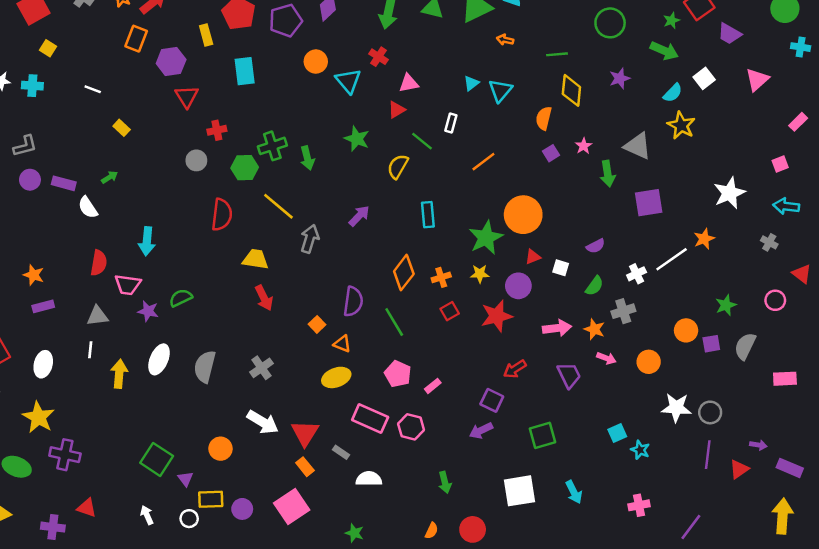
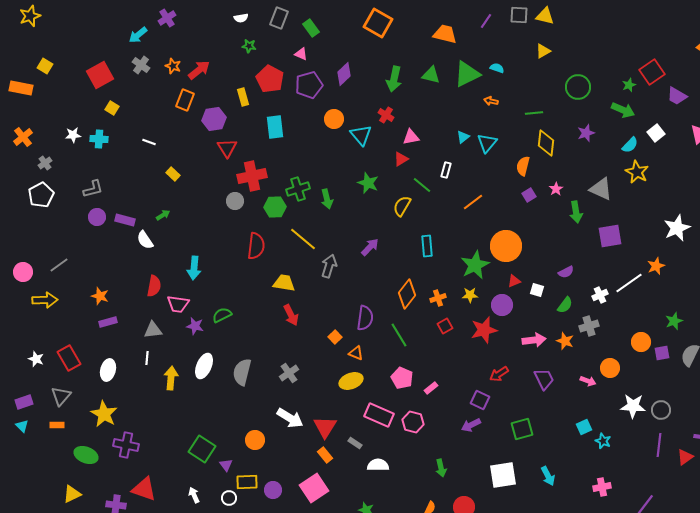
red cross: (217, 130) -> (252, 176), size x1.8
pink arrow: (606, 358) -> (588, 381), moved
red triangle: (87, 508) -> (144, 489), size x1.5

